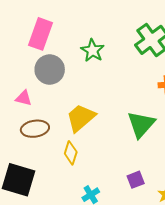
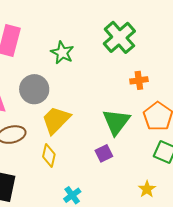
gray circle: (50, 70) -> (34, 89), moved
purple square: (136, 180) -> (104, 153), moved

